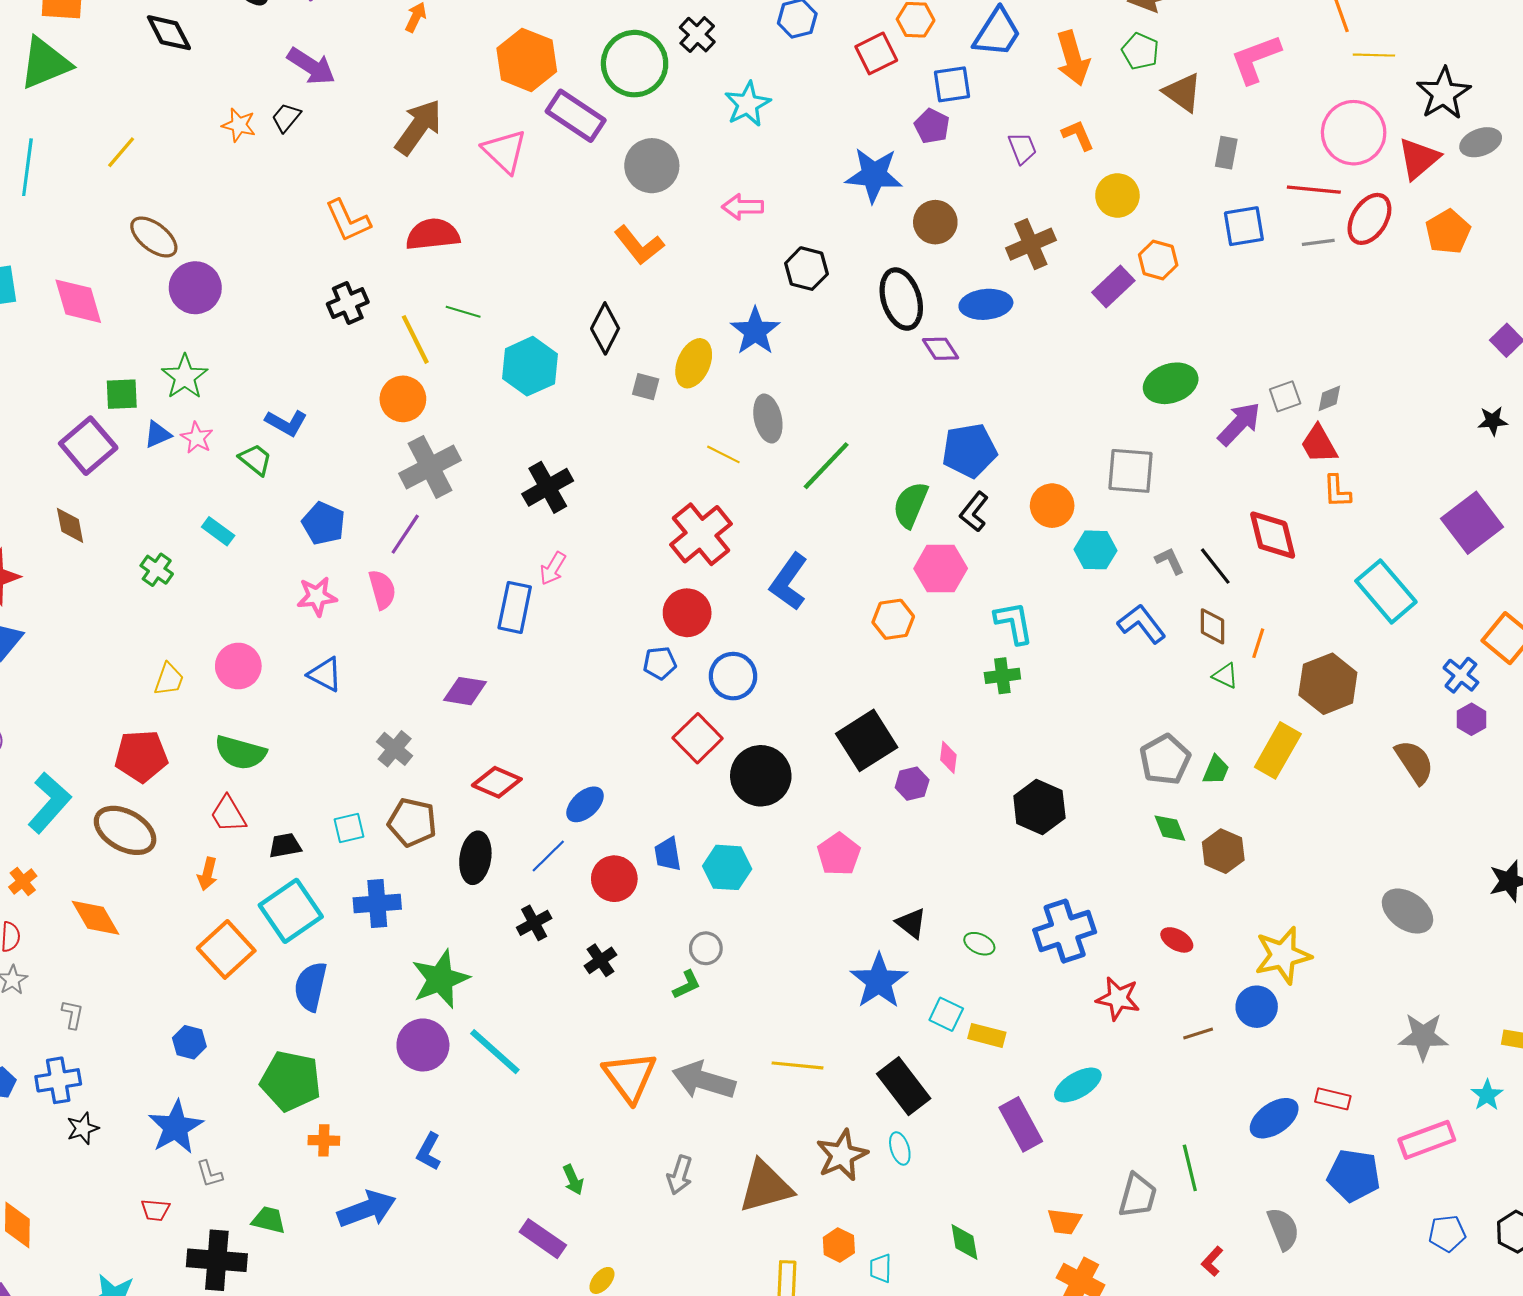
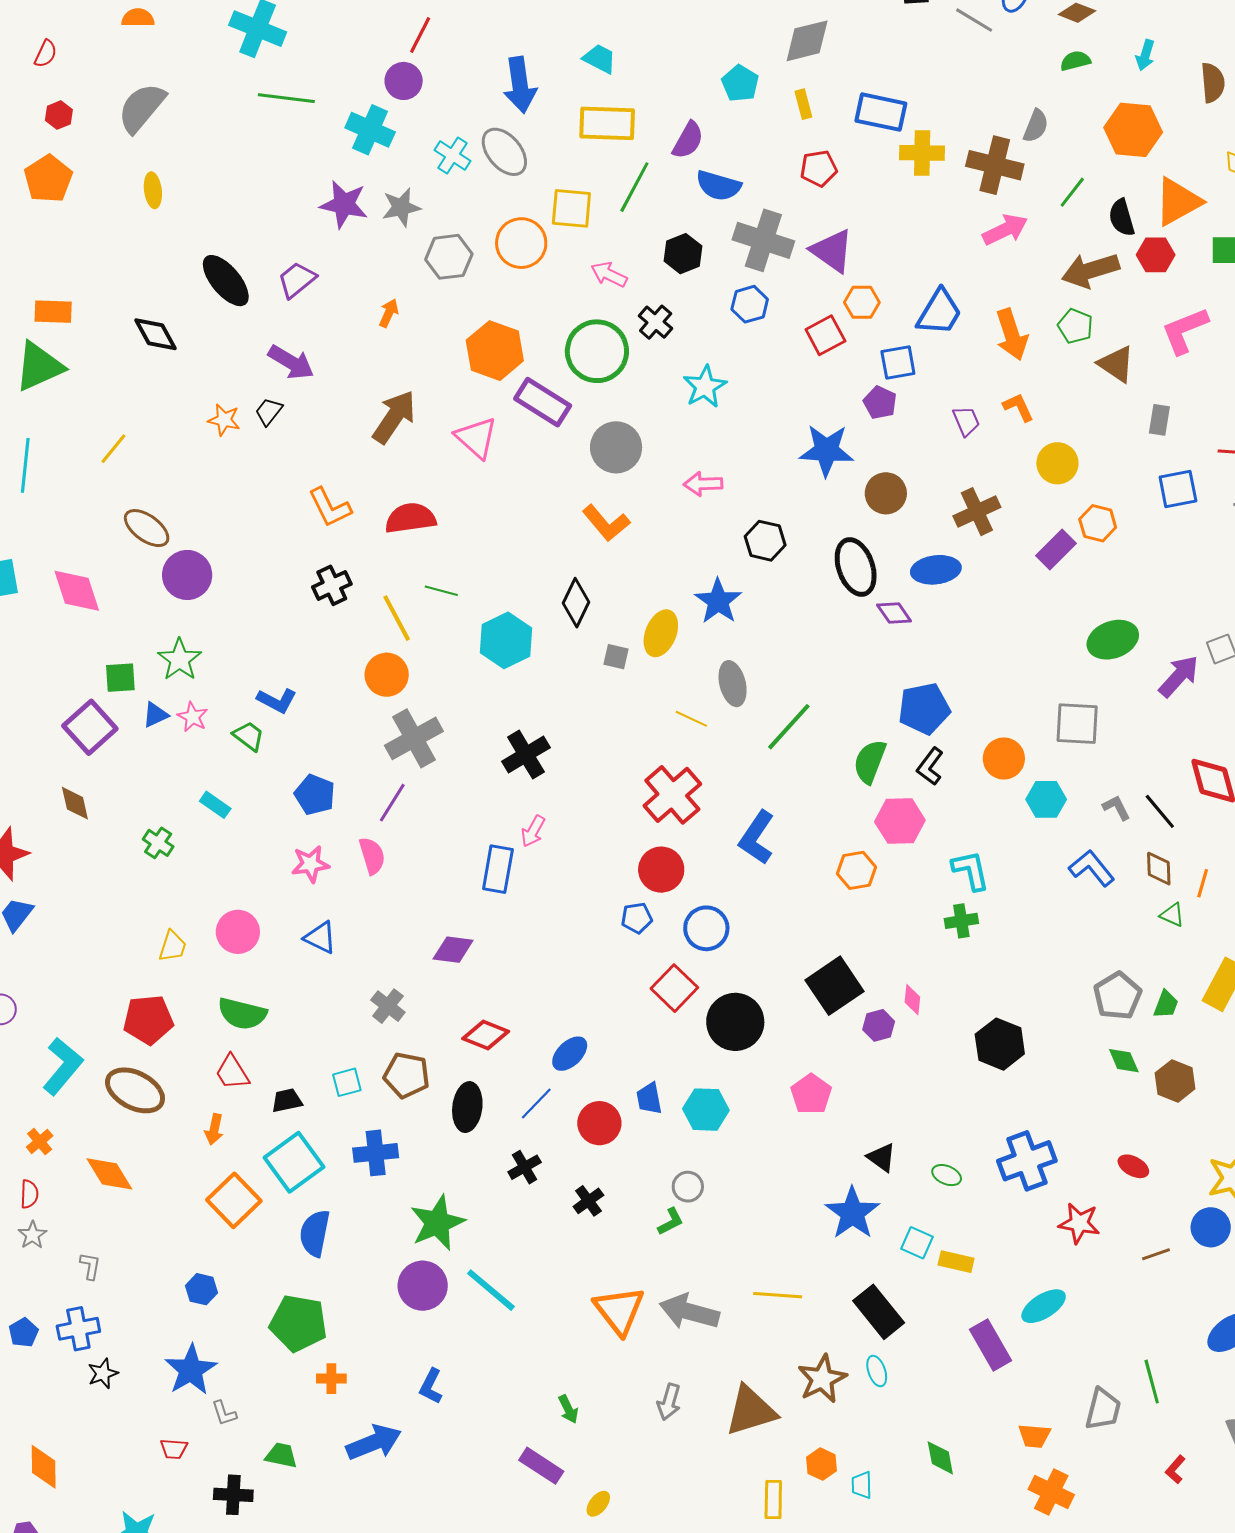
black cross: (217, 1260) -> (233, 1495), size x0.7

